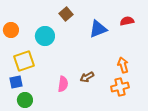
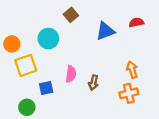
orange circle: (11, 30) -> (12, 44), moved
brown arrow: (87, 77) -> (93, 83), turned -48
blue square: (16, 82) -> (46, 88), moved
pink semicircle: (63, 84) -> (71, 74), moved

